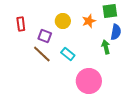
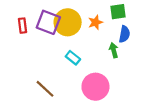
yellow circle: (63, 21) -> (68, 22), size x1.6
purple square: (45, 36) -> (48, 22), moved, size x1.6
brown line: (42, 54) -> (45, 89), moved

